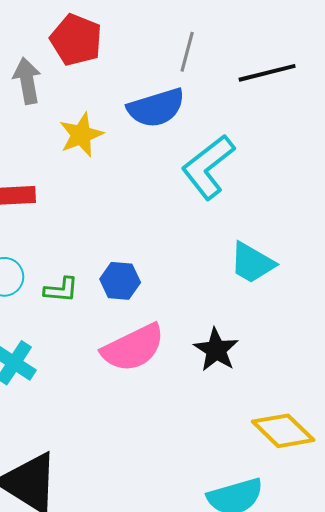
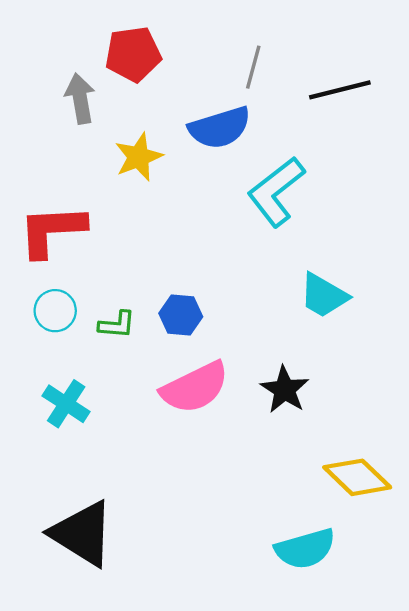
red pentagon: (76, 40) -> (133, 54), turned -30

